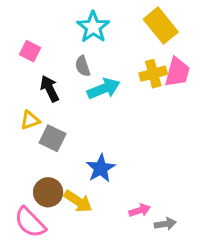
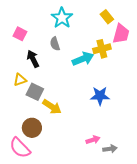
yellow rectangle: (161, 26) -> (107, 17), size x0.6
pink trapezoid: (177, 72) -> (121, 34), moved
cyan arrow: (104, 89) -> (83, 59), moved
blue star: (101, 168) -> (100, 96), moved, turned 30
yellow arrow: (78, 201) -> (52, 107), moved

